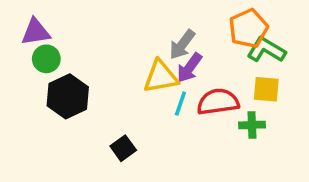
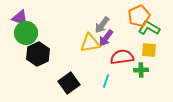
purple triangle: (36, 32) -> (20, 18), turned 30
green circle: (46, 59) -> (26, 33), size x1.5
cyan line: (180, 104) -> (106, 81), moved
black square: (123, 148) -> (69, 83), size x1.5

